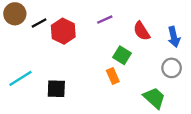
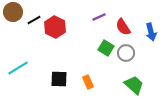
purple line: (105, 20) -> (99, 17), moved
gray circle: (172, 68) -> (126, 53), moved
orange rectangle: (113, 76) -> (88, 82), moved
black square: (56, 89) -> (59, 79), moved

